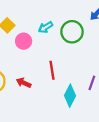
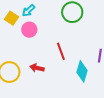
cyan arrow: (46, 27) -> (29, 11), moved

